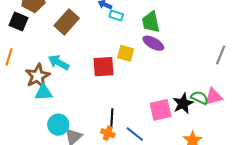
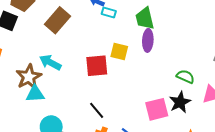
purple ellipse: (153, 43) -> (148, 40), turned 65
green semicircle: (200, 98) -> (185, 77), moved
black line: (112, 117) -> (97, 110), moved, turned -42

